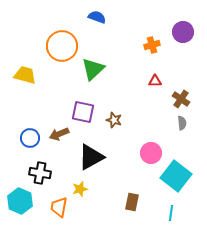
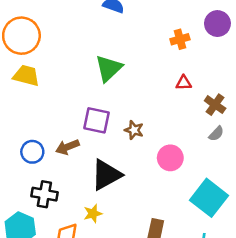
orange circle: (62, 46) -> (21, 36), moved
gray semicircle: (182, 123) -> (216, 134), turned 48
pink circle: (151, 153) -> (170, 158), moved

